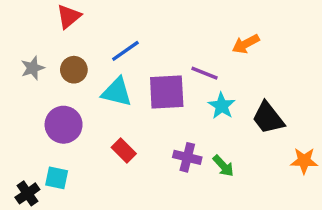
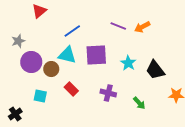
brown circle: (74, 70) -> (51, 69), moved
purple line: (204, 73) -> (118, 26), moved
purple circle: (64, 125) -> (31, 62), moved
green arrow: (223, 166) -> (139, 103), moved
cyan square: (57, 178) -> (40, 96), moved

